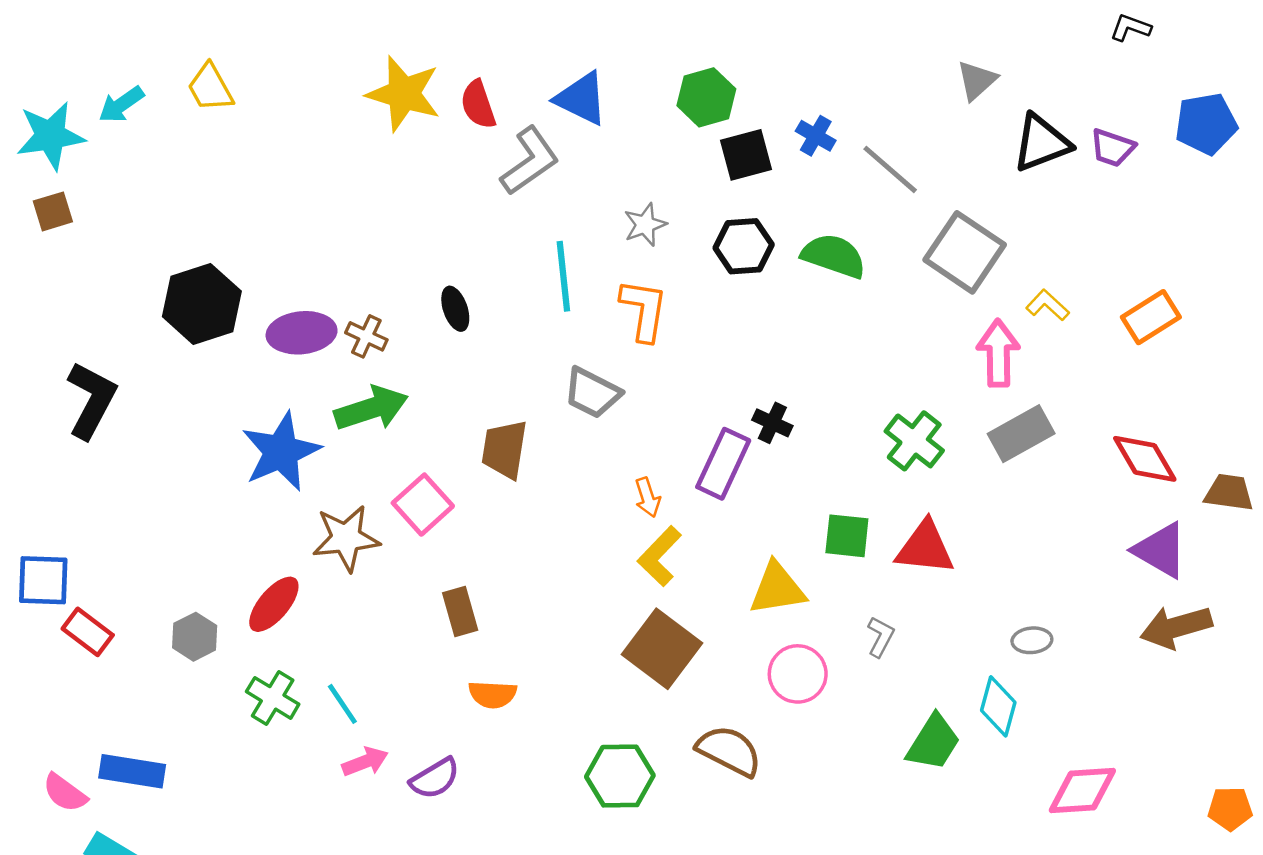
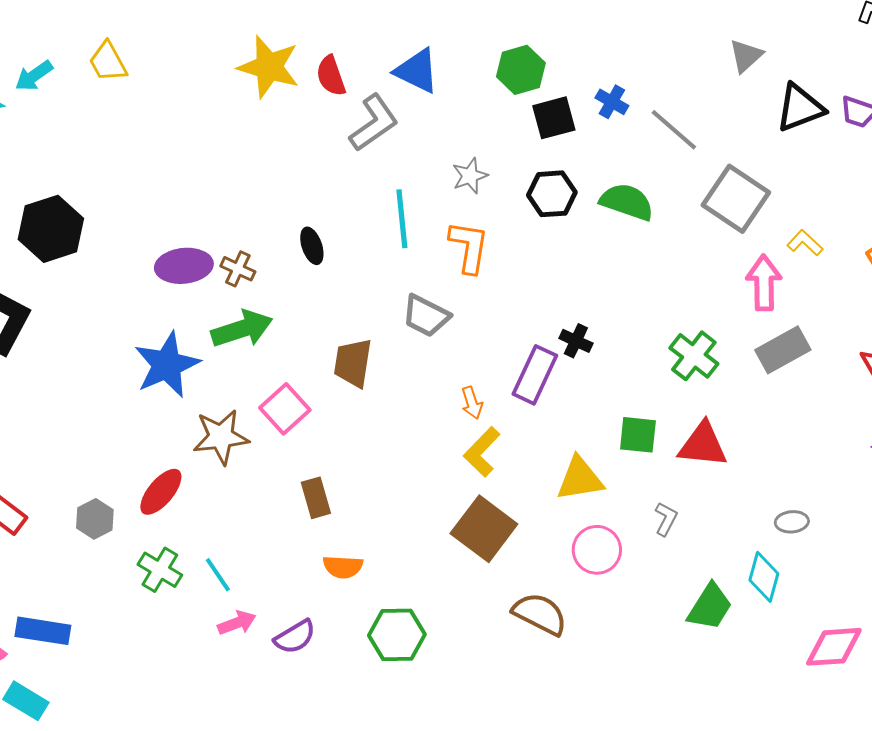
black hexagon: (202, 304) -> (51, 229), moved
green hexagon: (620, 776) -> (397, 635), moved

